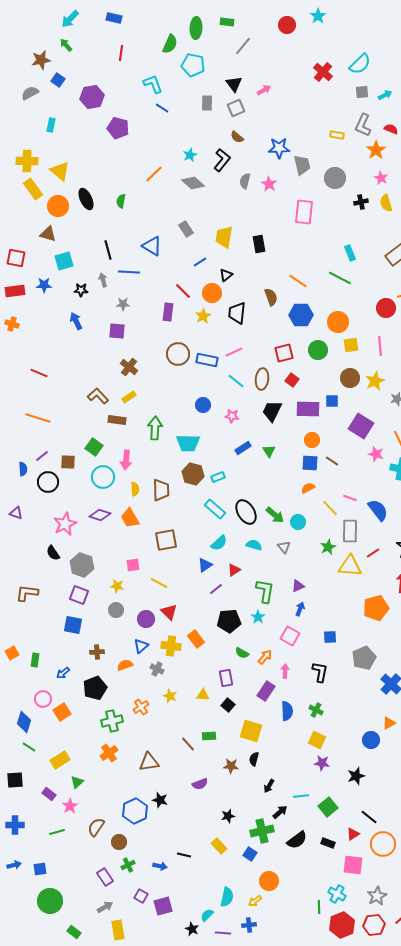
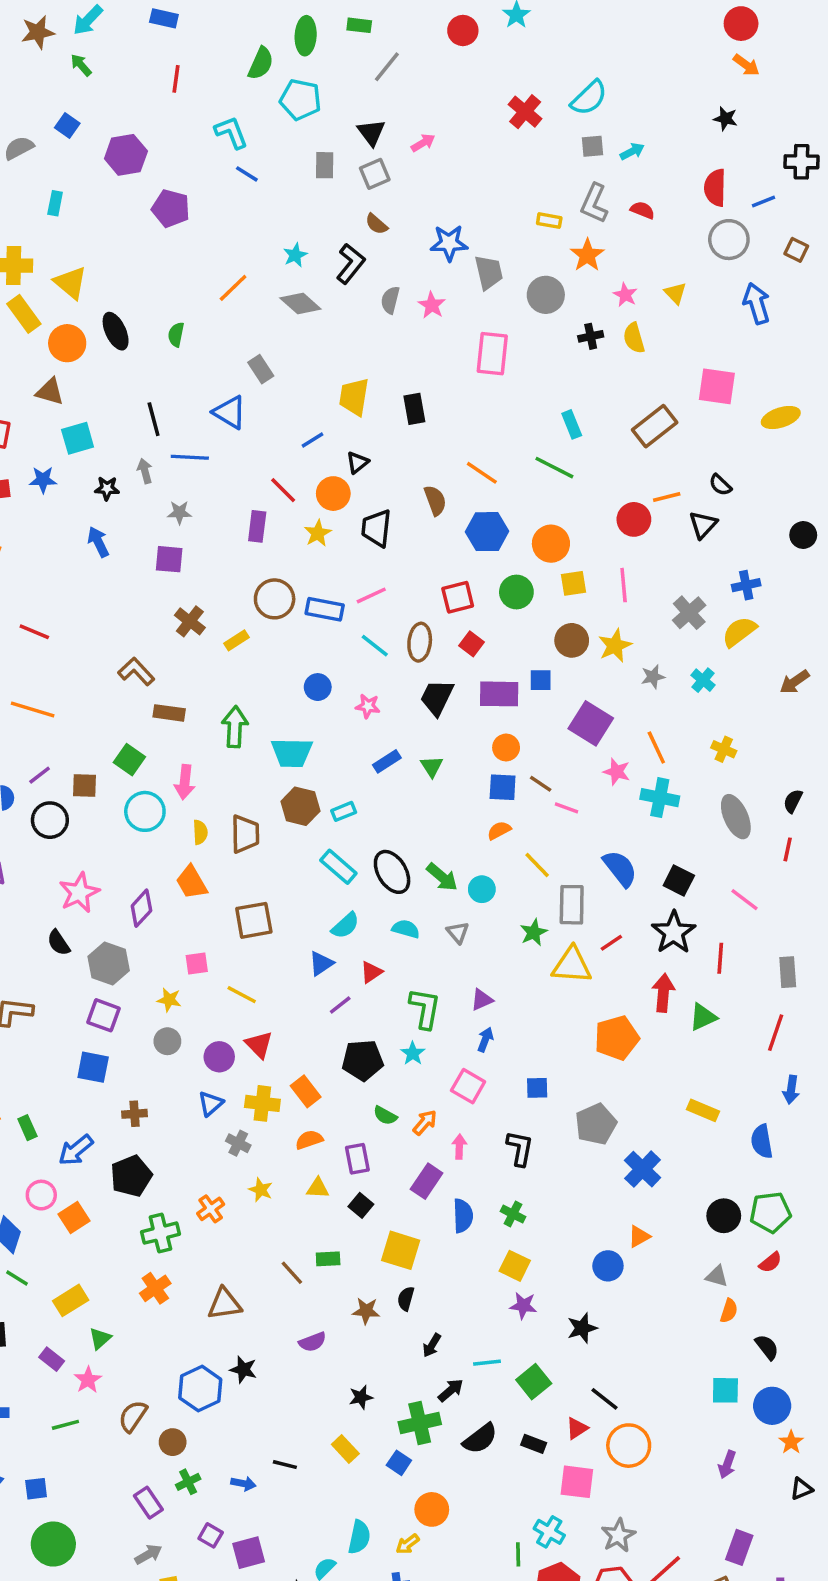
brown star: (41, 60) -> (38, 32), moved
orange star: (376, 150) -> (587, 255), moved
gray rectangle: (186, 229) -> (261, 369), moved
yellow rectangle: (129, 397) -> (237, 640), moved
pink line: (350, 498) -> (567, 808), moved
purple diamond: (100, 515) -> (141, 908), moved, turned -65
green rectangle: (35, 660) -> (27, 1128), turned -32
orange semicircle: (125, 665) -> (309, 1140), moved
blue arrow: (63, 673) -> (76, 1150), size x1.5

